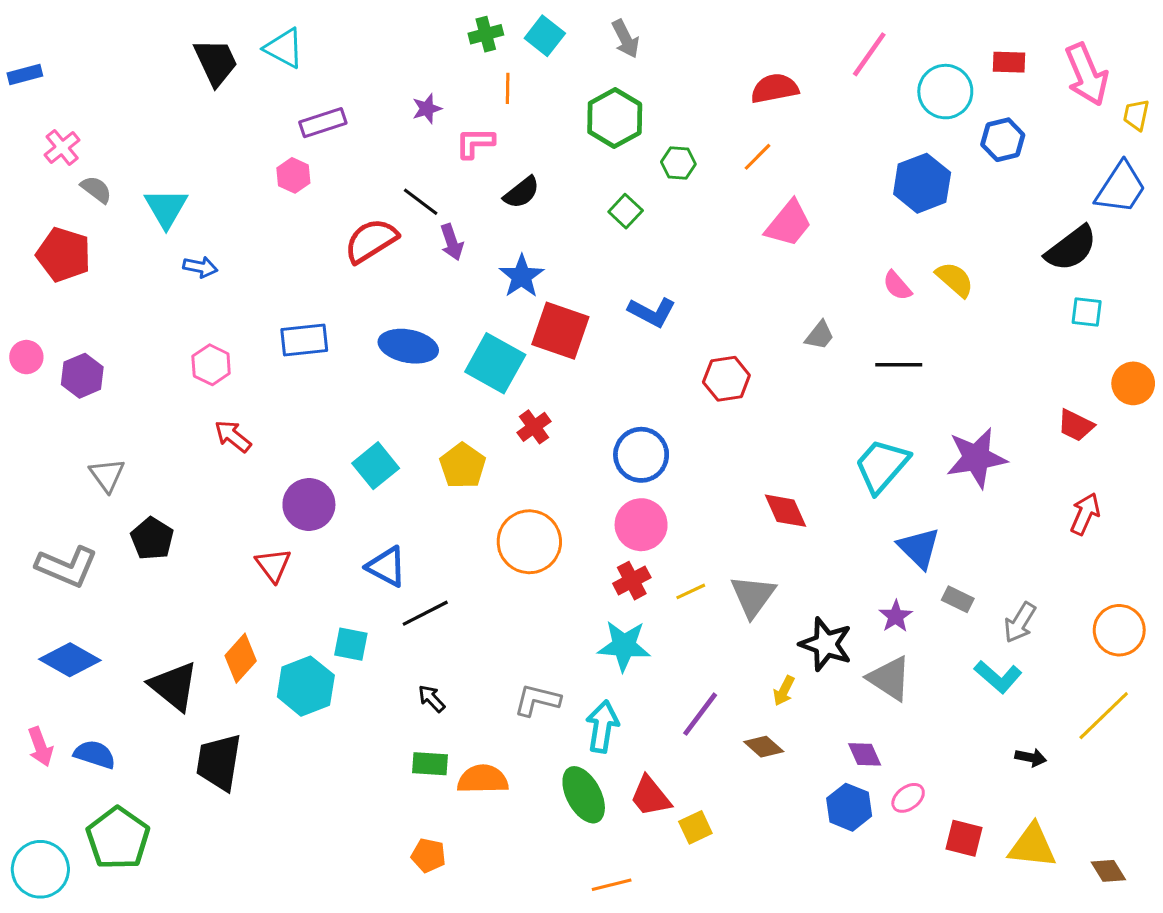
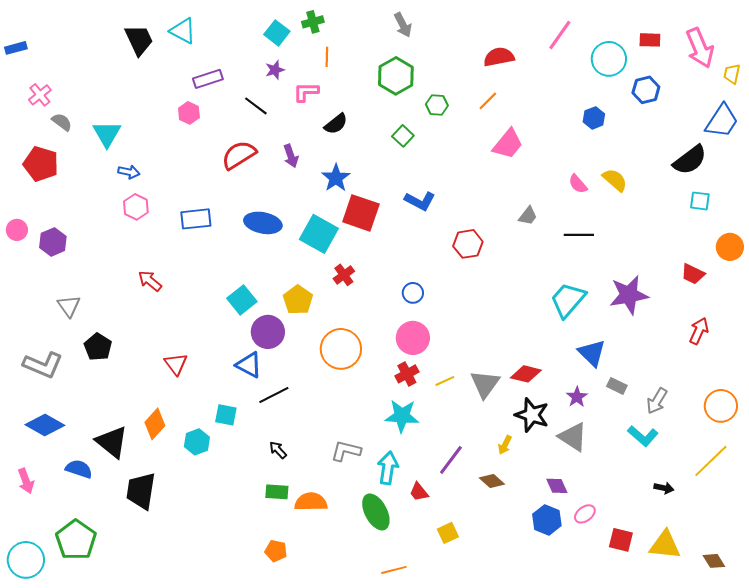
cyan square: (545, 36) -> (277, 33), moved
blue hexagon: (922, 183) -> (594, 118), size x0.6
black line: (421, 202) -> (256, 106), moved
pink hexagon: (211, 365) -> (136, 207), moved
blue circle: (641, 455) -> (413, 293), size x0.6
purple circle: (309, 504) -> (268, 332), moved
red diamond: (785, 511) -> (526, 374), moved, turned -52
cyan hexagon: (306, 686) -> (197, 442), size x0.7
blue semicircle: (95, 754) -> (79, 469), moved
red trapezoid: (650, 796) -> (419, 492), moved, size x0.7

